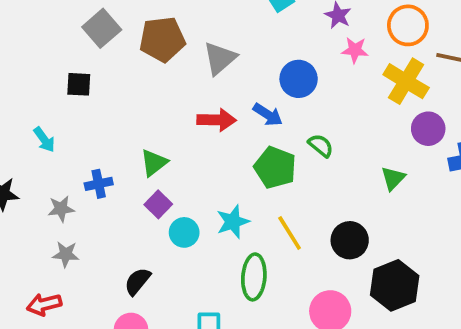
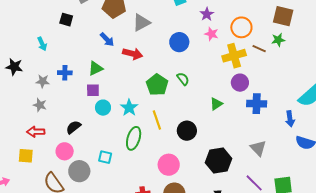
yellow cross: (406, 81) -> (234, 56), turned 30
blue arrow: (268, 115) -> (107, 40), moved
purple square: (158, 204) -> (93, 90), turned 32
cyan star: (233, 222) -> (129, 108), turned -30
black hexagon: (395, 285) -> (219, 161), moved
red arrow: (44, 304) -> (36, 132), moved

